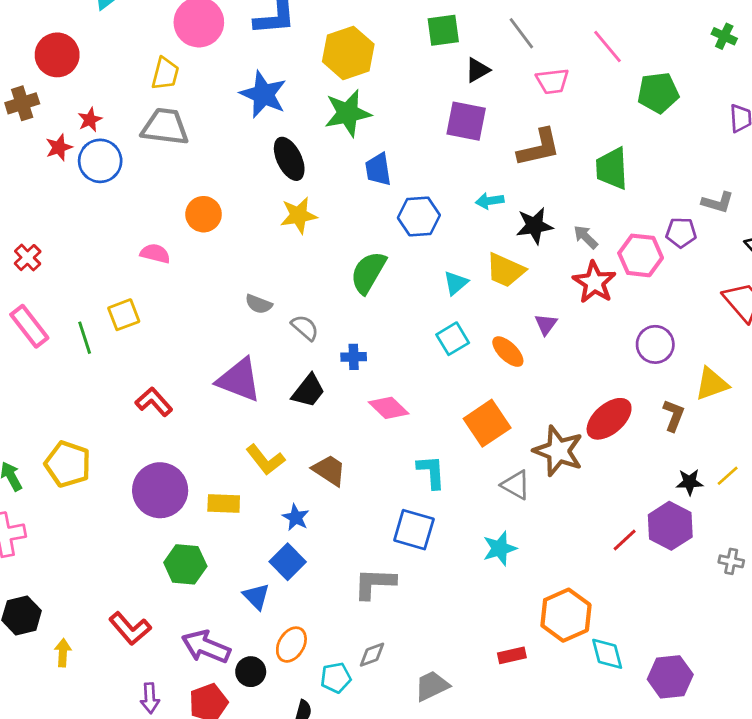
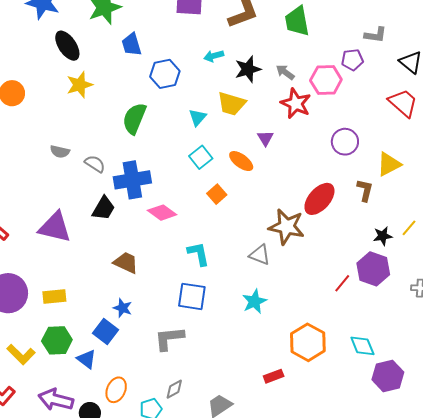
blue cross: (354, 357) -> (132, 180), size x2.0
purple triangle: (239, 380) -> (55, 227), moved
orange square: (487, 423) -> (217, 194), moved, size x0.6
yellow L-shape: (265, 460) -> (21, 354), moved
blue star: (296, 517) -> (123, 308), moved
green hexagon: (185, 564) -> (57, 340), moved
cyan diamond: (607, 654) -> (362, 346), moved

